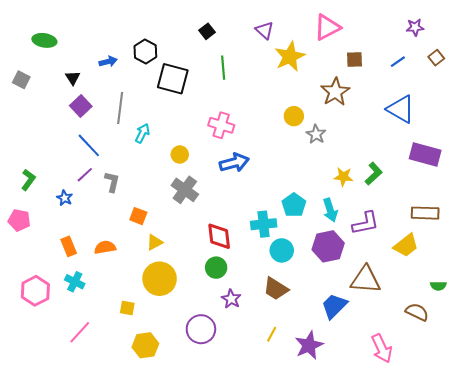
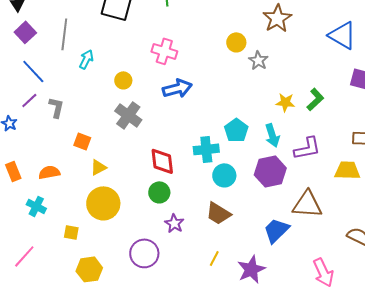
yellow trapezoid: (406, 245) -> (347, 170), turned -140
cyan cross: (75, 282) -> (36, 206), moved

